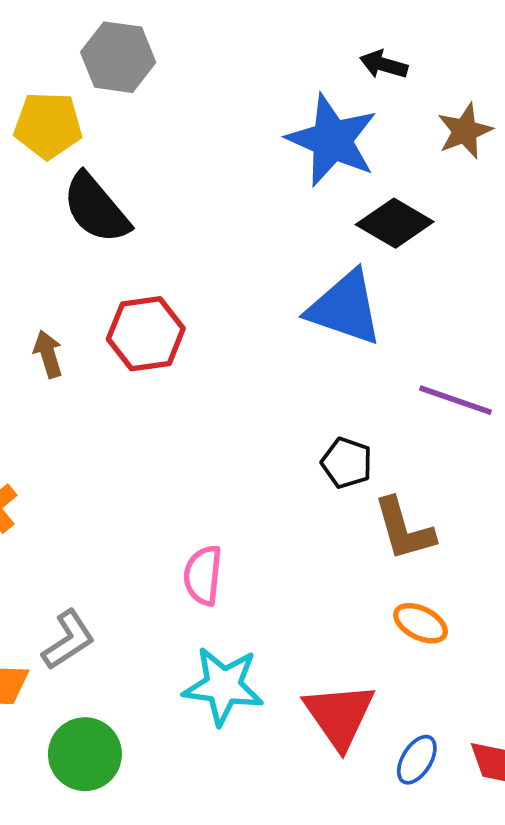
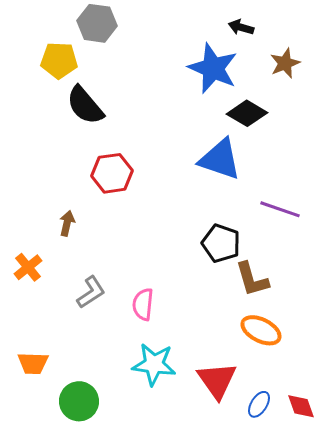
brown arrow: (48, 354) -> (67, 223), moved, turned 30
black pentagon: (347, 463) -> (221, 243), size x1.4
orange ellipse: (421, 623) -> (261, 330), size x1.4
gray L-shape: (68, 640) -> (91, 292), moved

